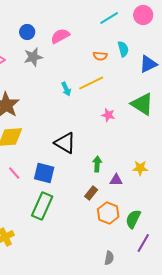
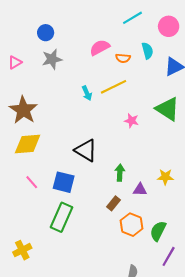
pink circle: (143, 15) -> (169, 26), moved
pink semicircle: (60, 36) -> (100, 48), moved

